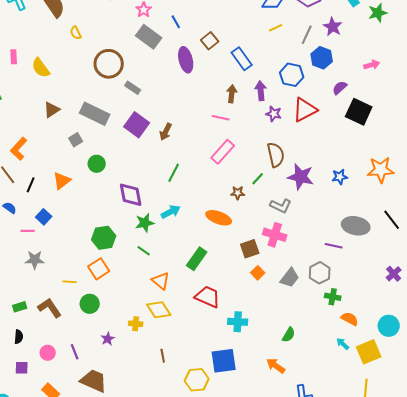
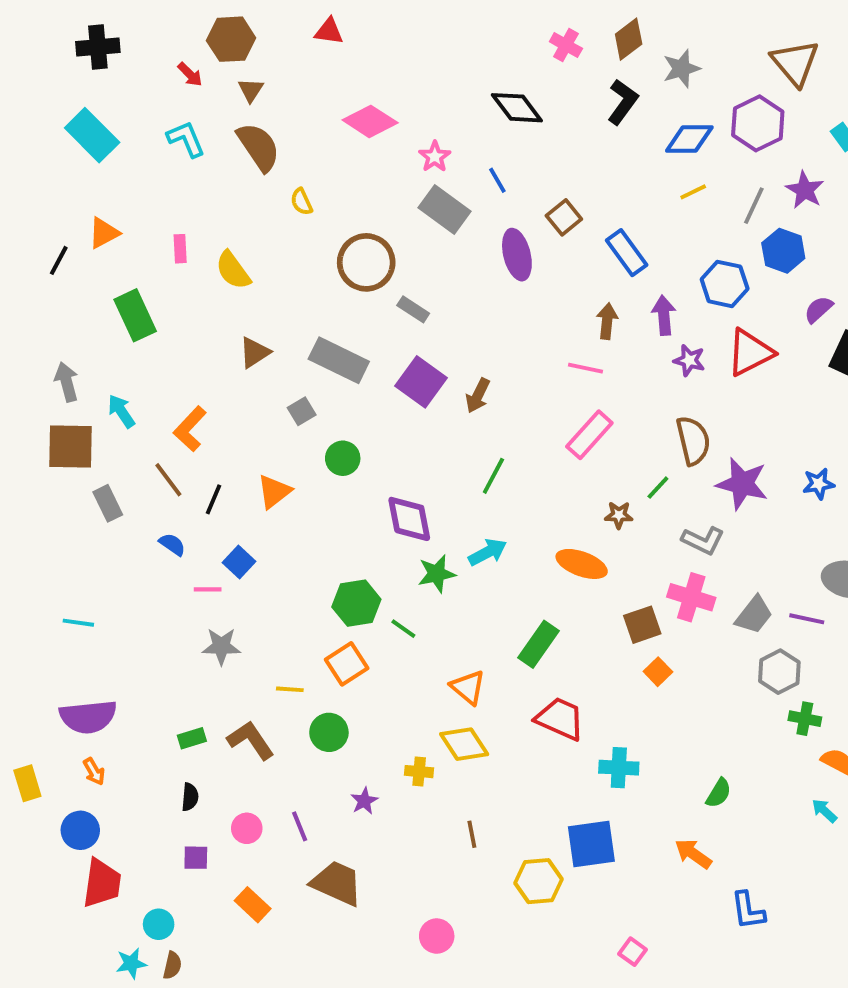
green line: (144, 251) -> (403, 629), moved
gray trapezoid: (290, 278) -> (754, 615), moved

